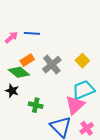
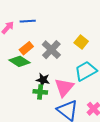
black star: (12, 91) -> (43, 80), moved
pink triangle: (75, 105) -> (64, 87), moved

